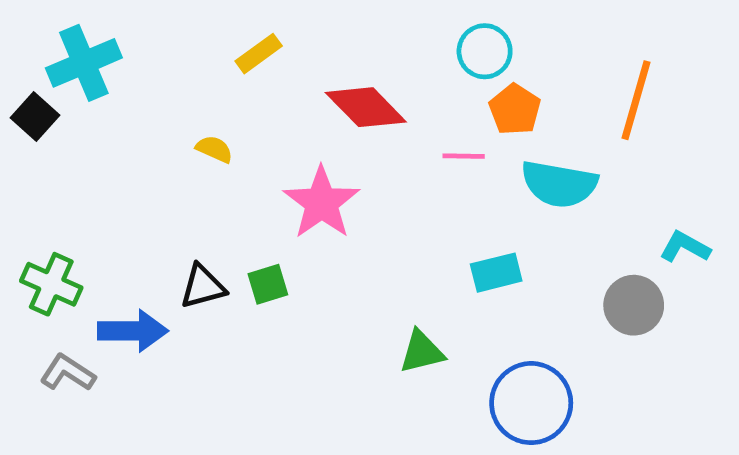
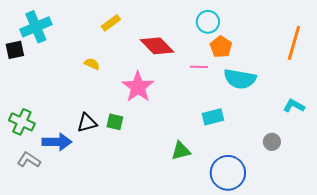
orange line: (636, 100) -> (294, 43), moved
black square: (35, 116) -> (15, 50), turned 36
green square: (268, 284) -> (115, 122), turned 30
gray circle: (634, 305) -> (272, 142), moved, size x0.7

